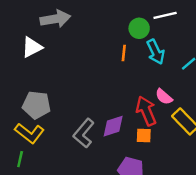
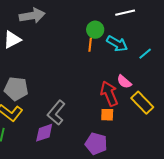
green circle: (139, 28) -> (95, 30), moved
cyan arrow: (156, 52) -> (117, 44), turned -35
purple diamond: (113, 126) -> (44, 133), moved

